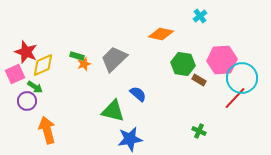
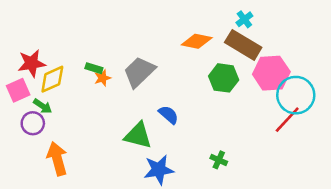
red star: (26, 52) -> (32, 63), turned -30
brown rectangle: (199, 80) -> (243, 45), moved, size x2.0
green cross: (199, 131) -> (219, 160), moved

